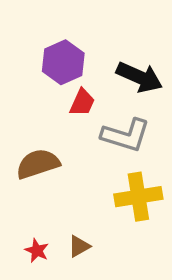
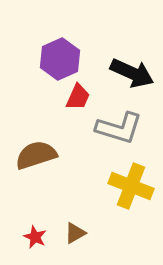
yellow cross: (138, 197) -> (131, 186), turned 30

